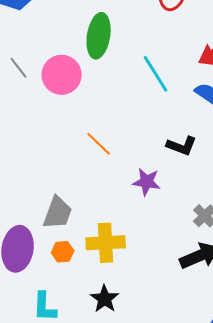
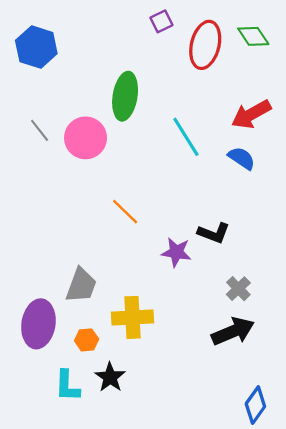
black L-shape: (182, 146) -> (214, 233), moved
orange hexagon: (63, 252) -> (87, 340), moved
black star: (105, 299) -> (110, 377), moved

